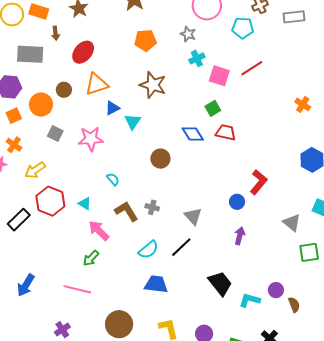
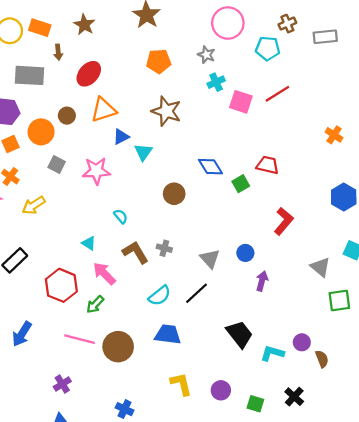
green square: (213, 108) -> (241, 184), moved
red trapezoid: (226, 132) -> (268, 165), moved
red hexagon: (50, 201) -> (61, 285), moved
blue circle: (237, 202) -> (245, 253), moved
brown circle: (119, 324) -> (118, 347), moved

